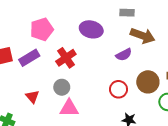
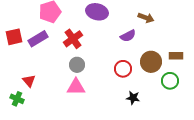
brown arrow: (143, 36) -> (146, 18), size x0.7
gray circle: (62, 87) -> (77, 65), moved
red triangle: (32, 97) -> (29, 81), moved

